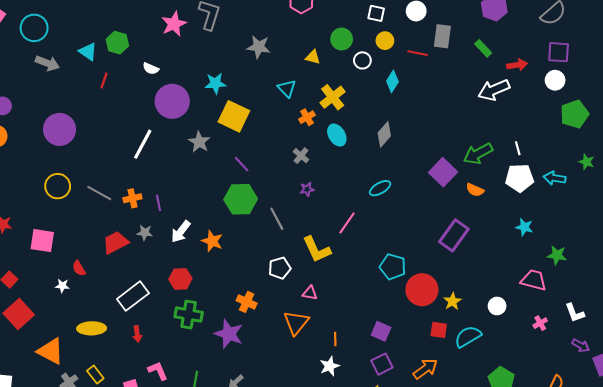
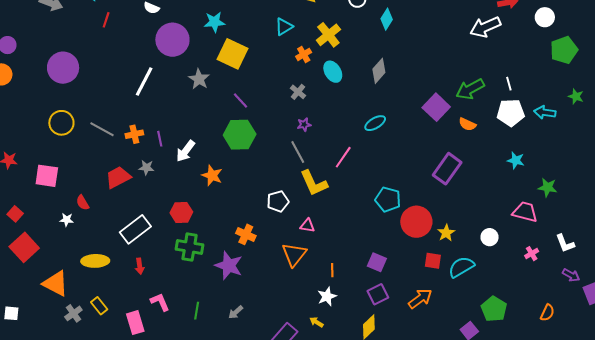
cyan triangle: (287, 88) -> (284, 27), turned 42
gray line: (277, 219) -> (298, 152), moved
white arrow: (181, 232) -> (185, 151), moved

